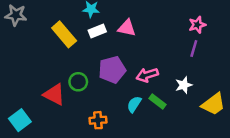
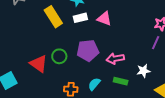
green rectangle: (157, 102) -> (121, 81), turned -32
cyan semicircle: (134, 104) -> (94, 84), moved

